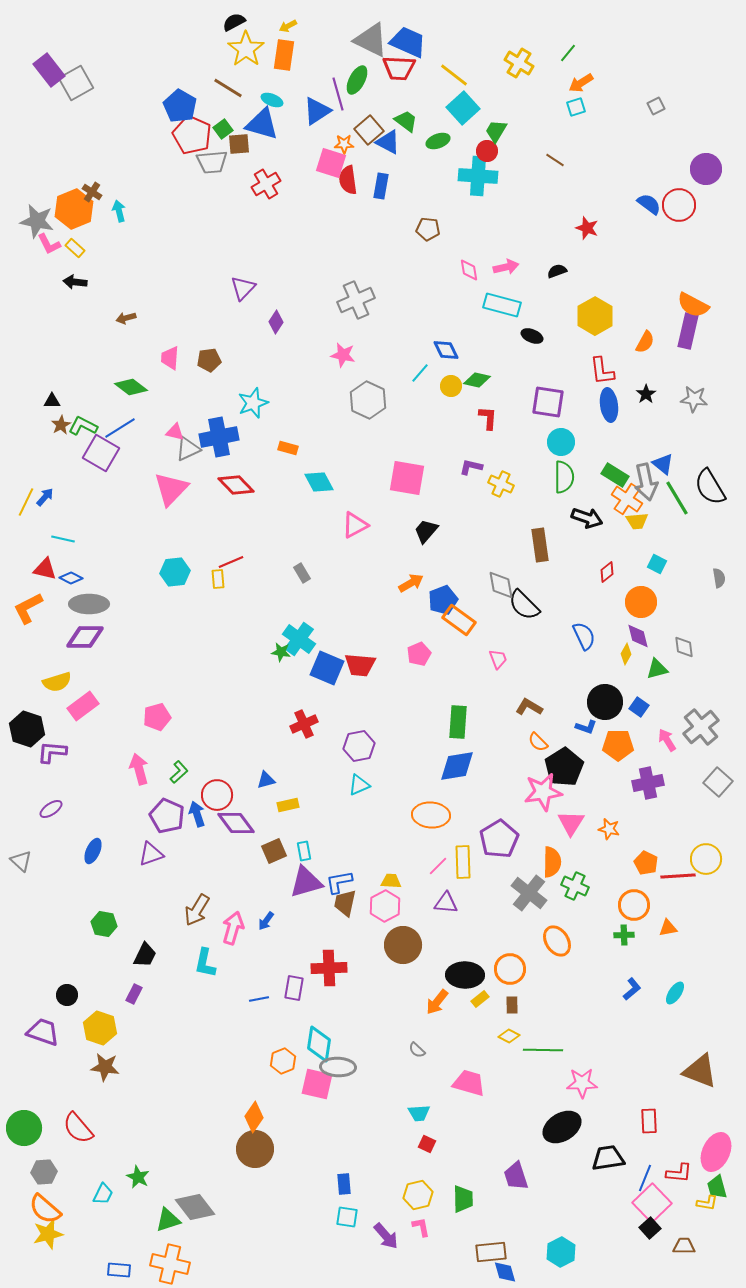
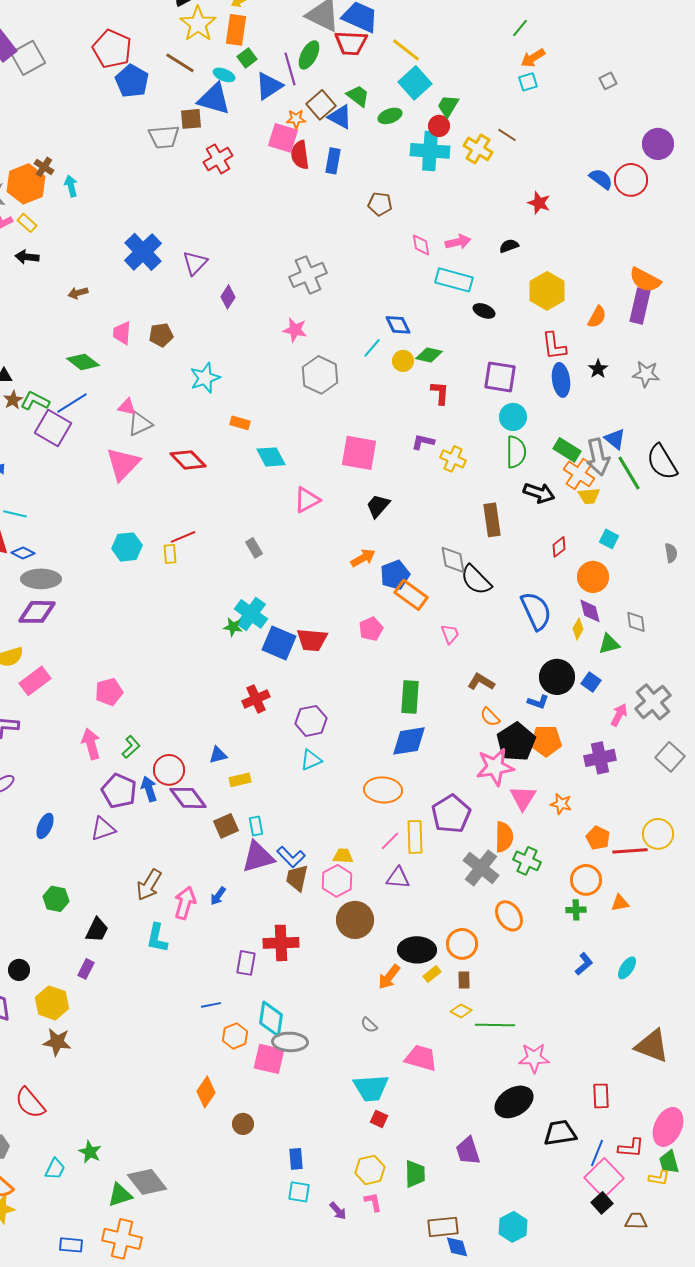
yellow cross: (519, 63) -> (478, 149), moved
green square: (223, 129) -> (247, 58), moved
red pentagon: (192, 135) -> (112, 49), moved
blue cross: (219, 437) -> (143, 252), moved, turned -33
blue semicircle: (584, 636) -> (536, 611), size x1.4
pink arrow: (667, 740) -> (619, 715), turned 60
orange pentagon: (618, 745) -> (546, 741), moved
blue L-shape: (339, 882) -> (291, 857), turned -124
blue line: (259, 999) -> (211, 1005), moved
cyan trapezoid: (419, 1113) -> (371, 1088), size x1.6
brown circle: (255, 1149) -> (243, 1124), moved, size x0.6
purple arrow: (386, 1236) -> (338, 1211), size x0.7

